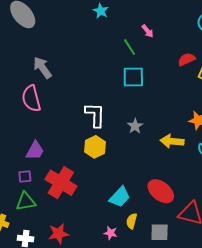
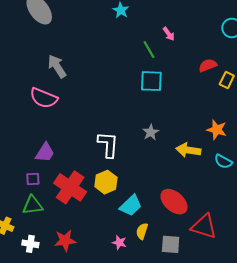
pink semicircle: (31, 99) -> (44, 98), turned -56
white L-shape: (95, 115) -> (108, 145), moved
yellow hexagon: (95, 147) -> (106, 182), moved

